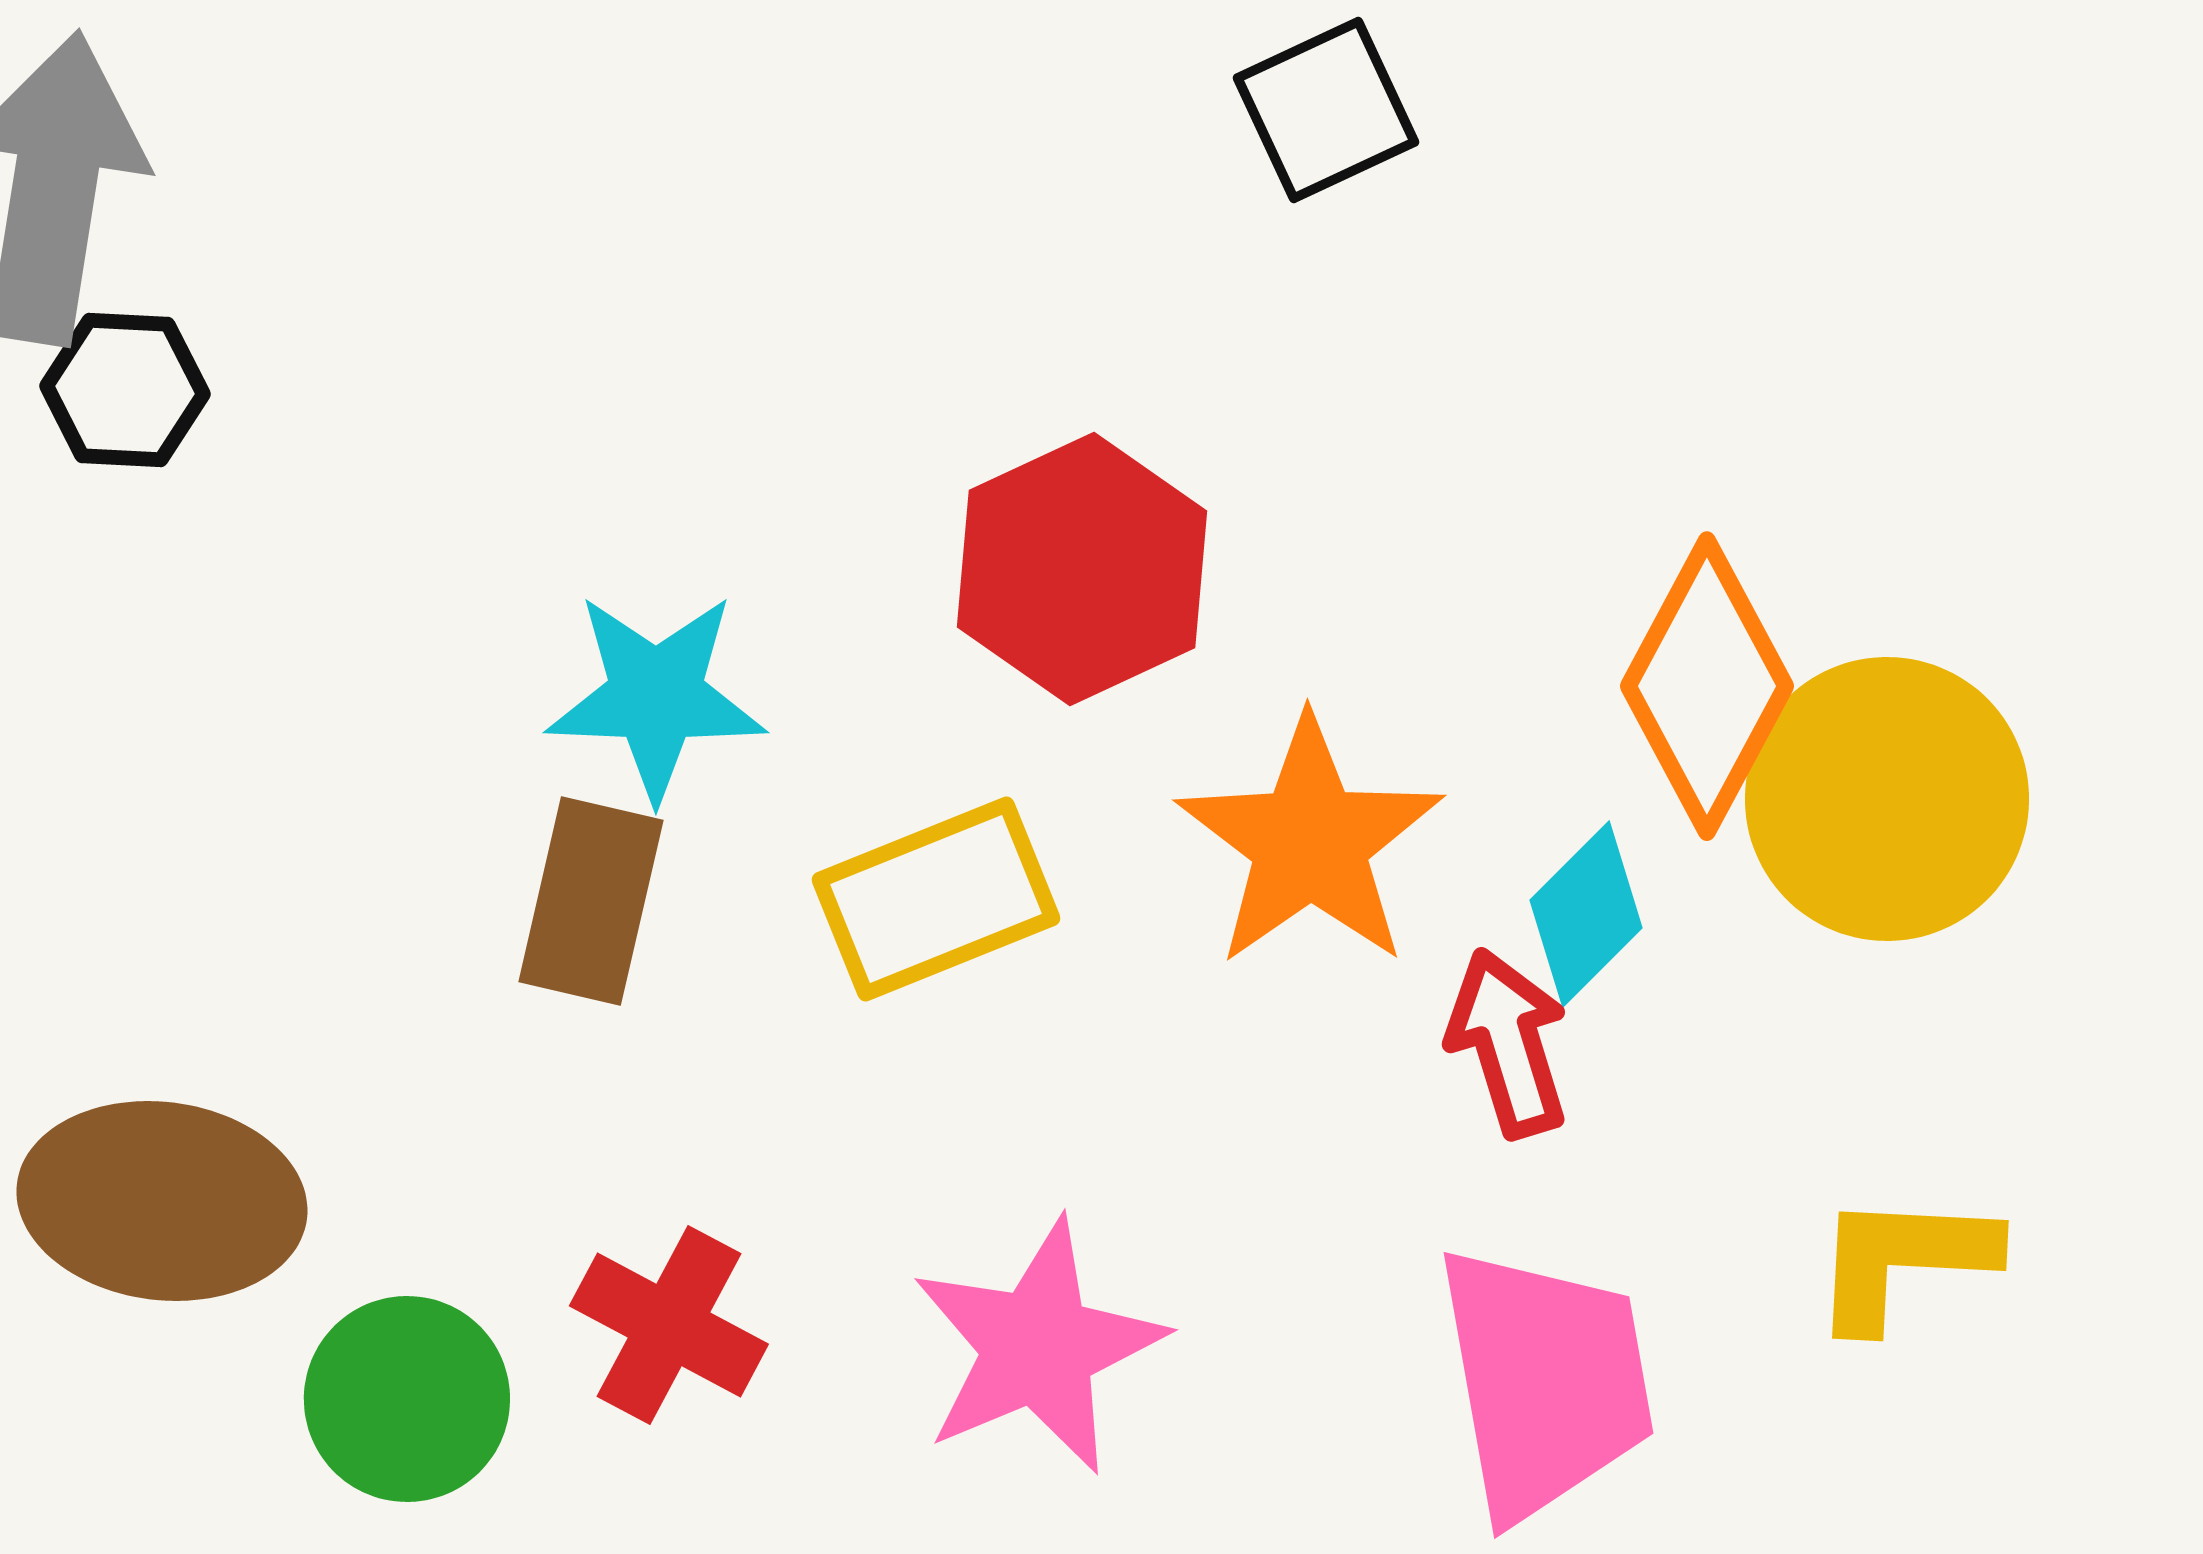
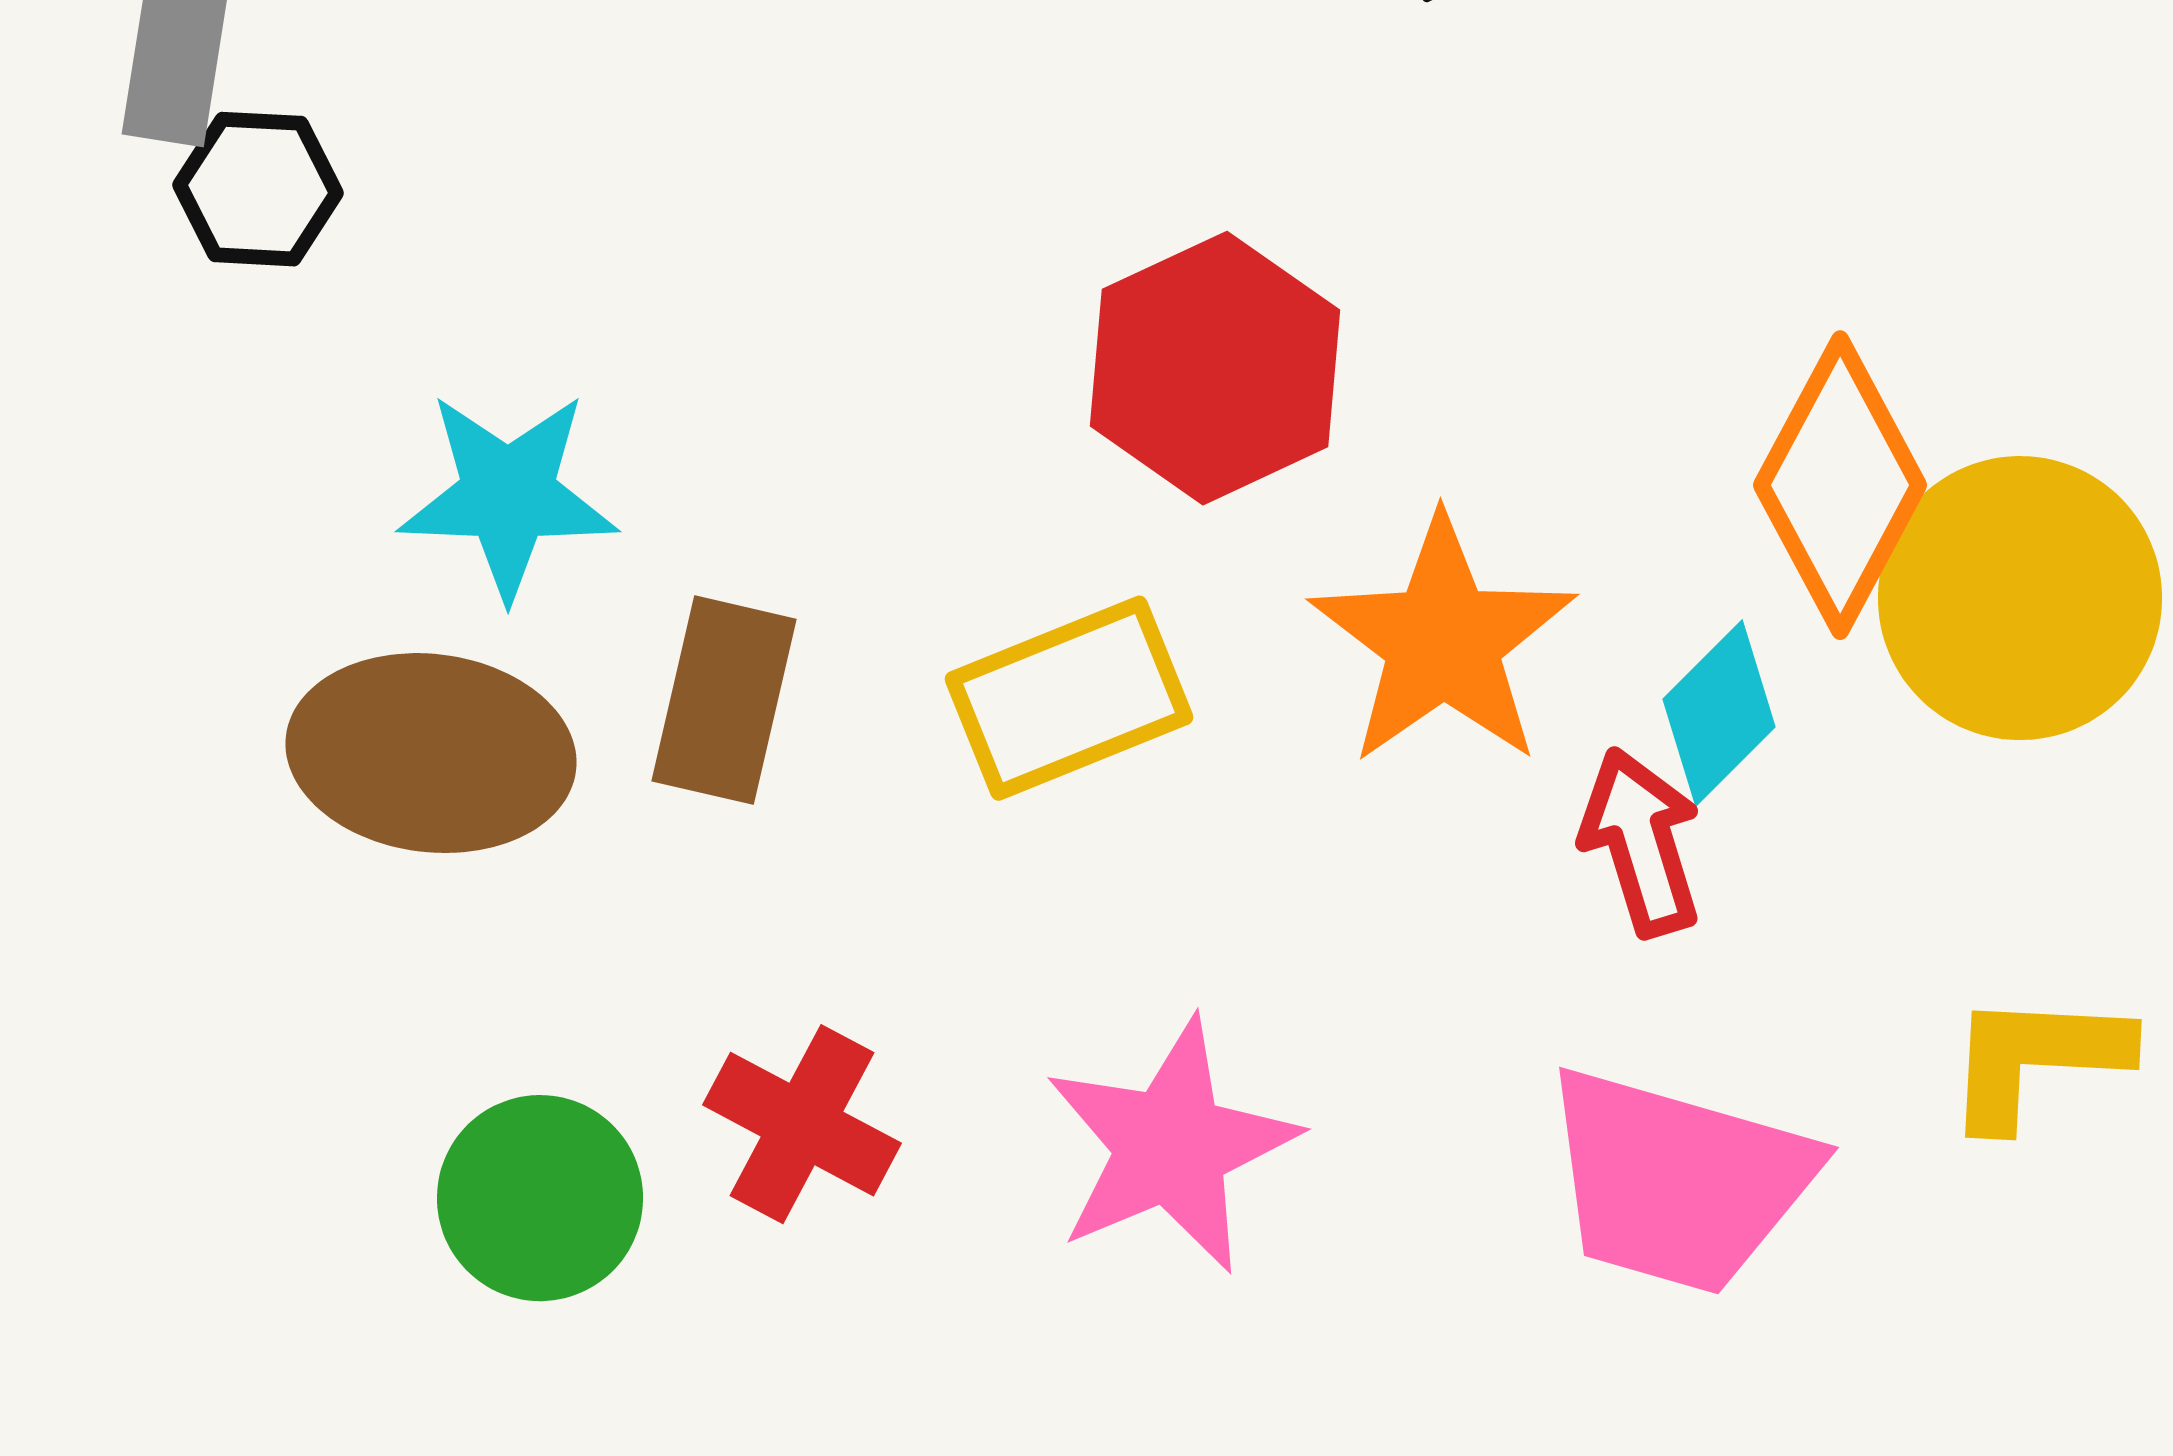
cyan star: (656, 696) -> (508, 495), moved
brown ellipse: (162, 1201) -> (431, 753), moved
pink trapezoid: (1545, 1382) -> (1678, 1181), turned 116

